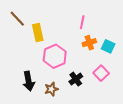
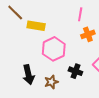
yellow rectangle: (38, 32) -> (36, 26), turned -66
black cross: (76, 79) -> (75, 71), turned -32

